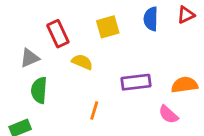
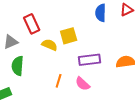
yellow square: (108, 27) -> (69, 36), moved
pink semicircle: (168, 114) -> (83, 84), moved

